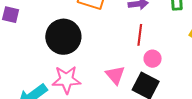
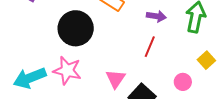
pink circle: (153, 59) -> (183, 82), moved

